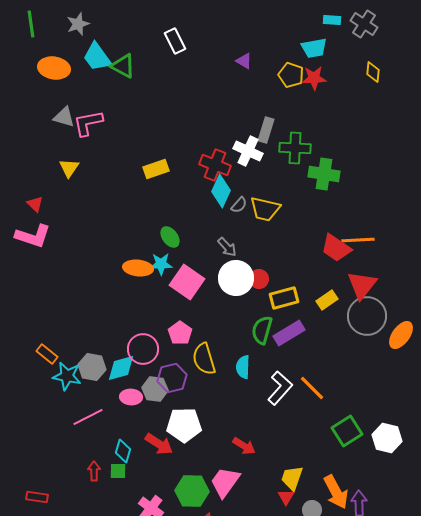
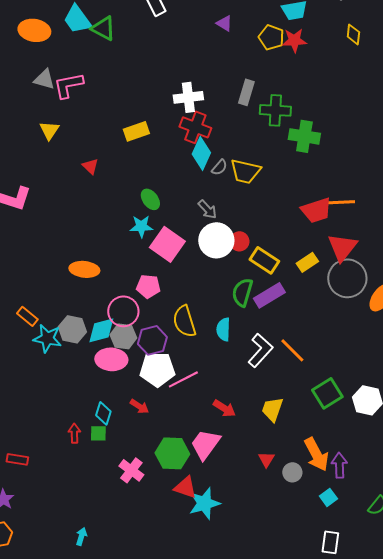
white cross: (248, 151) -> (188, 97), moved, turned -32
red triangle: (35, 204) -> (90, 166), moved
red trapezoid: (336, 248) -> (316, 210), turned -52
orange ellipse: (138, 268) -> (84, 269), moved
yellow rectangle: (284, 298) -> (264, 260), turned 48
pink pentagon: (180, 333) -> (148, 286), moved, turned -30
gray hexagon: (155, 389) -> (123, 336), moved
pink ellipse: (131, 397) -> (111, 359), size x1.4
pink line: (88, 417) -> (183, 379), moved
white pentagon: (184, 425) -> (157, 369), moved
red arrow: (159, 444) -> (139, 406), size x0.7
yellow trapezoid: (292, 478) -> (272, 409), moved

